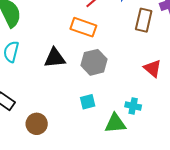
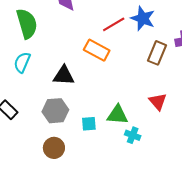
gray hexagon: (94, 62) -> (55, 111), moved
green triangle: (115, 123) -> (117, 115), moved
brown circle: (37, 124) -> (54, 148), moved

